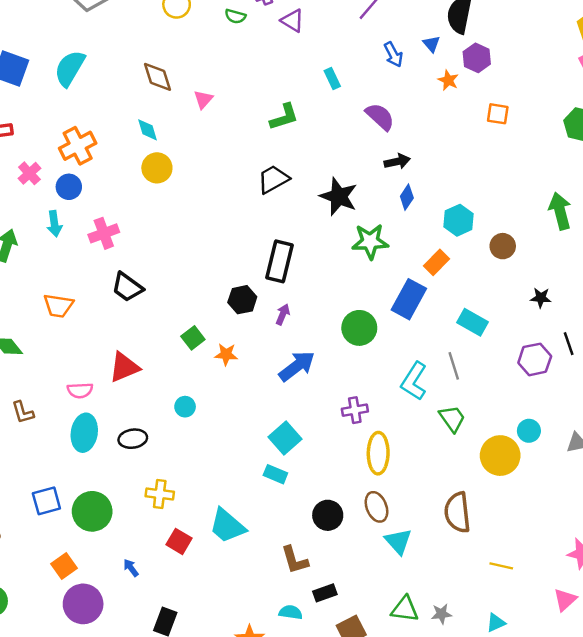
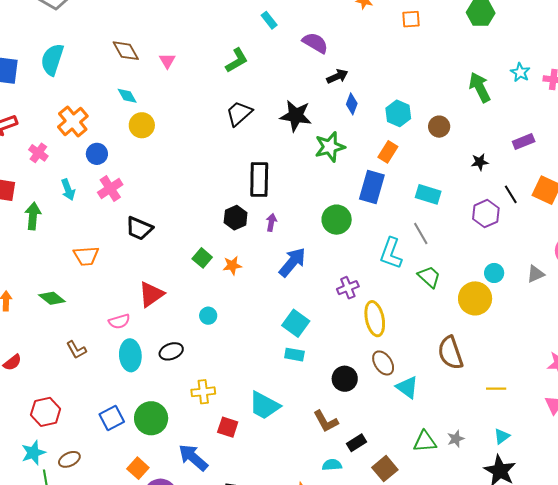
blue circle: (69, 187) -> (97, 154), moved
blue arrow: (131, 568) -> (193, 457), size x2.0

